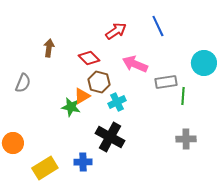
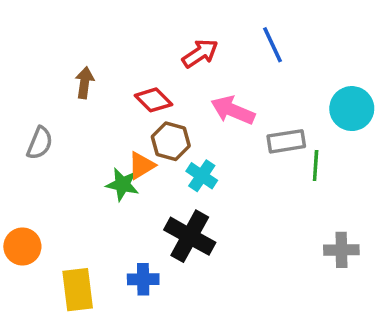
cyan cross: (117, 102) -> (202, 176), turned -30
gray cross: (186, 139) -> (341, 250), moved
yellow rectangle: (45, 168) -> (78, 290), turned -65

